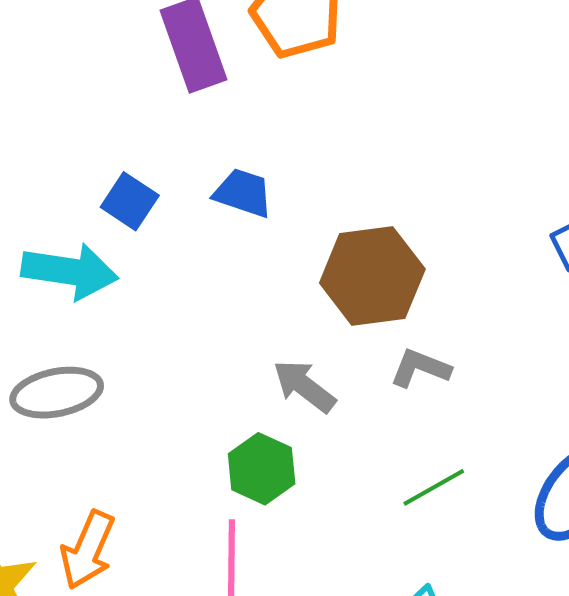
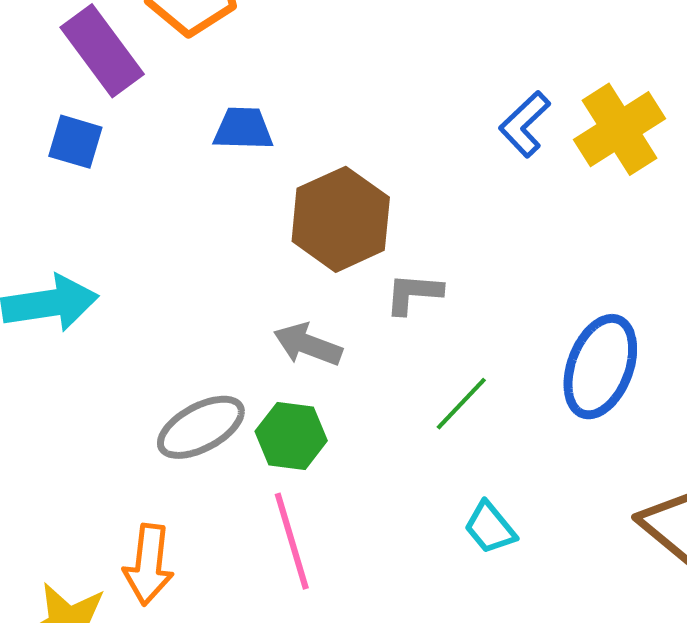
blue trapezoid: (243, 193) -> (243, 129), moved
blue square: (130, 201) -> (75, 142), moved
gray ellipse: (57, 393) -> (201, 427), moved

